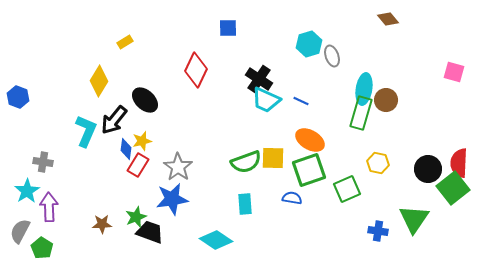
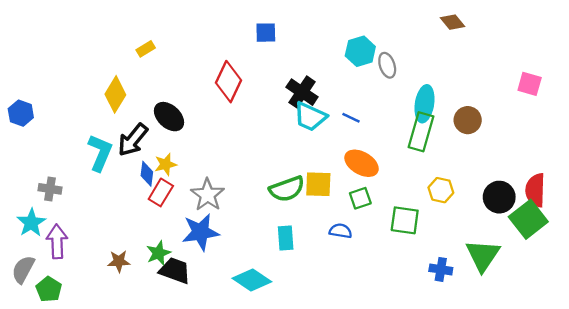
brown circle: (386, 100) -> (468, 120), moved
green square: (309, 170) -> (360, 198), size x0.6
green square: (347, 189) -> (405, 220), turned 32

